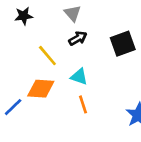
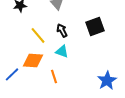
black arrow: (78, 38) -> (62, 30), moved, turned -88
orange line: (83, 104) -> (54, 76), moved

